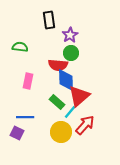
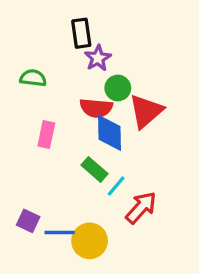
purple star: (70, 35) -> (98, 58), moved
red triangle: (79, 96) -> (146, 111), moved
blue line: (25, 117) -> (60, 233), moved
yellow circle: (61, 132) -> (90, 241), moved

